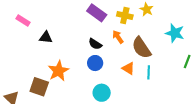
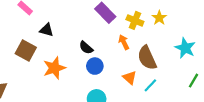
black semicircle: (95, 44) -> (86, 48), moved
cyan line: (149, 72) -> (150, 85), turned 32
brown square: (39, 87) -> (26, 51), moved

